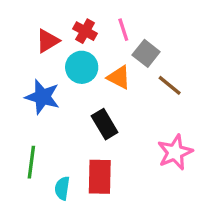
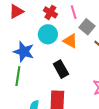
red triangle: (48, 41) -> (16, 11), moved
green line: (31, 162) -> (18, 76), moved

